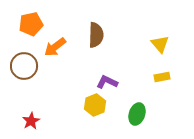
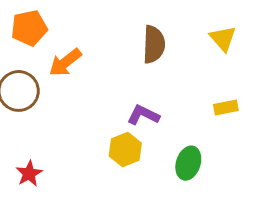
brown semicircle: (96, 35) -> (154, 44), moved
yellow triangle: (160, 44) -> (223, 38), moved

